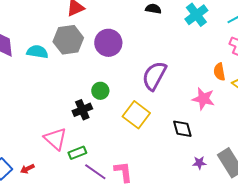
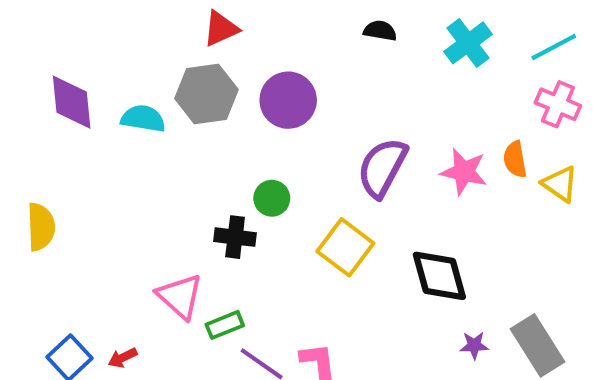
pink star: (203, 99) -> (464, 172), moved
black cross: (82, 110) -> (235, 237), turned 30
black diamond: (182, 129) -> (439, 276), size x1.4

